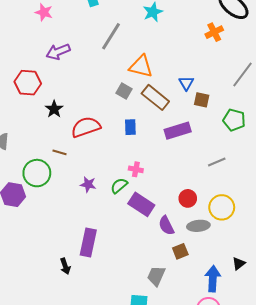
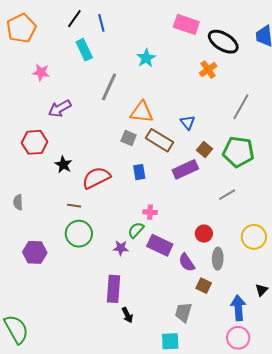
brown square: (202, 100) -> (204, 150), moved, turned 35
green pentagon: (234, 120) -> (238, 152), size x1.4
green circle: (37, 173) -> (79, 234), moved
purple star: (88, 184) -> (121, 248), moved
yellow circle: (222, 207) -> (254, 237), moved
gray ellipse: (198, 226) -> (218, 259), turned -75
brown square: (180, 251) -> (204, 286), turned -35
black arrow: (65, 266) -> (127, 315), moved

